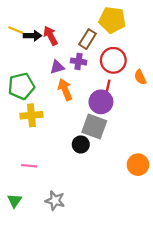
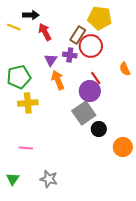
black arrow: (33, 36) -> (31, 15), moved
red circle: (113, 60) -> (91, 46), moved
purple triangle: (57, 67) -> (51, 60), turned -40
red line: (108, 87) -> (96, 78), turned -48
gray square: (94, 127) -> (84, 113), turned 35
black circle: (81, 144) -> (99, 129), moved

